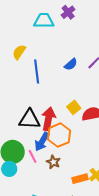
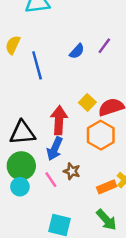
black triangle: (29, 119) -> (23, 133), moved
orange hexagon: (59, 135) -> (101, 135), moved
pink line: (33, 156) -> (51, 180), moved

